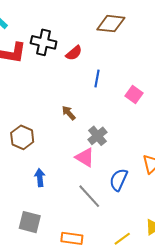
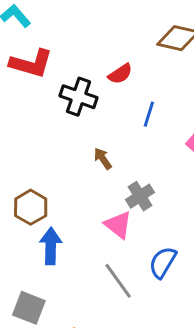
black cross: (44, 42) -> (79, 97), moved
brown hexagon: (22, 137) -> (31, 207), moved
blue arrow: (40, 178) -> (51, 246), size x1.4

